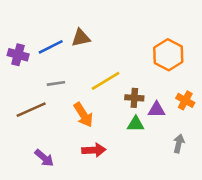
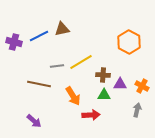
gray line: (56, 83) -> (57, 66), moved
orange cross: (185, 100) -> (142, 86), moved
brown line: (31, 110) -> (39, 84), moved, turned 35
orange arrow: (83, 115) -> (73, 96), moved
red arrow: (94, 150) -> (91, 115), moved

